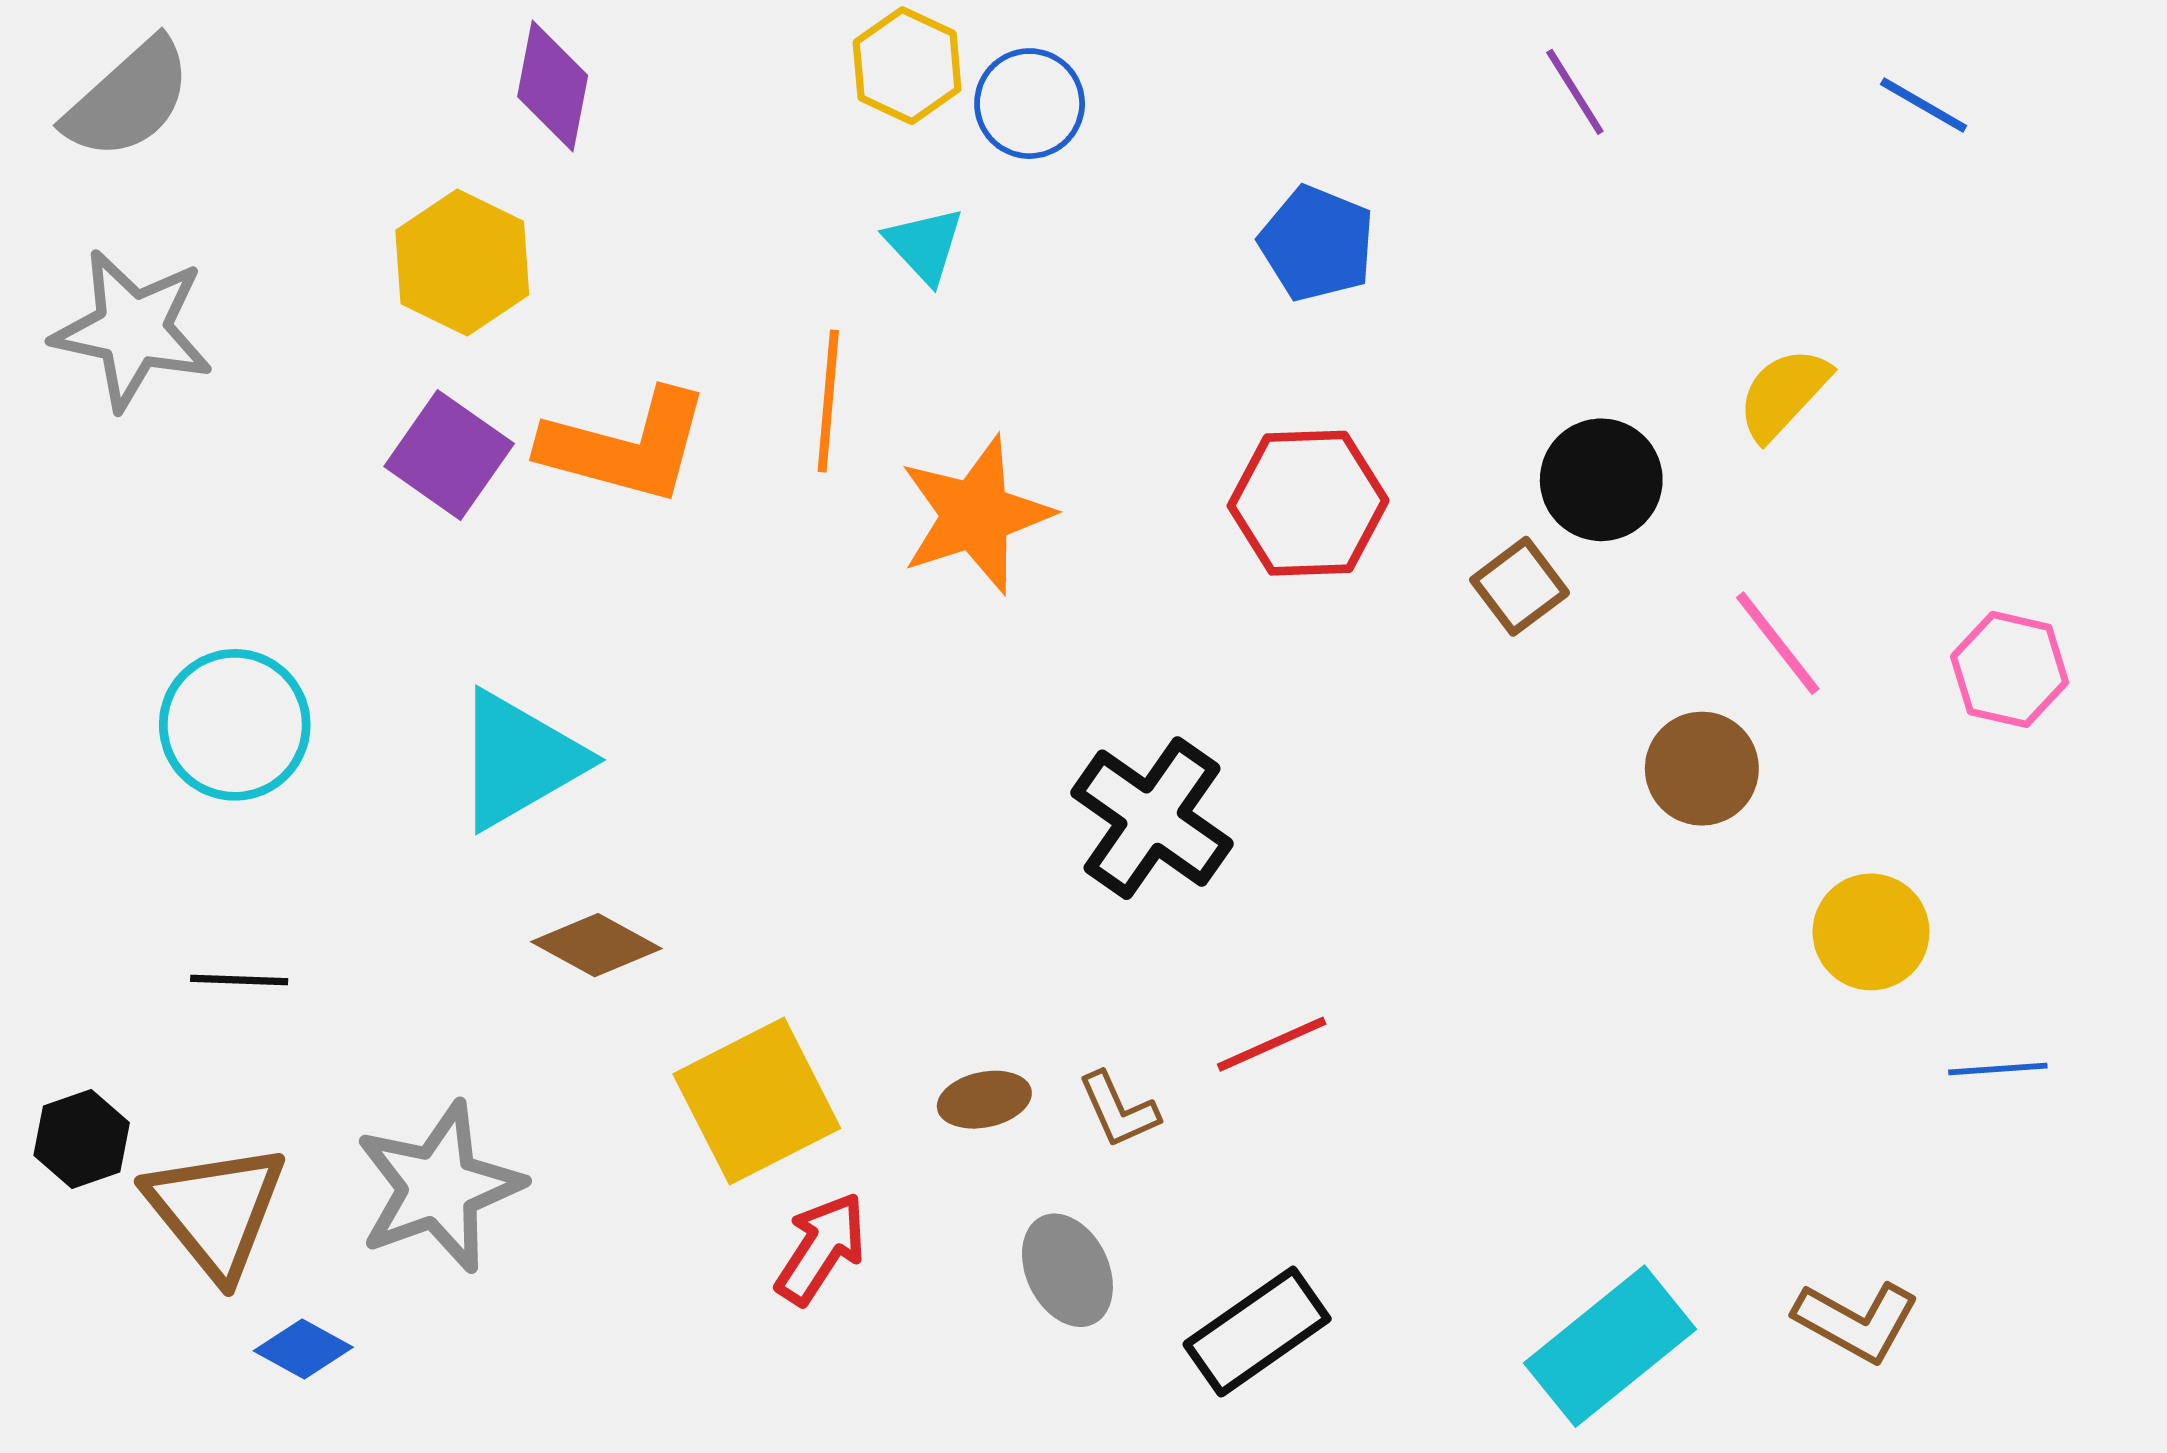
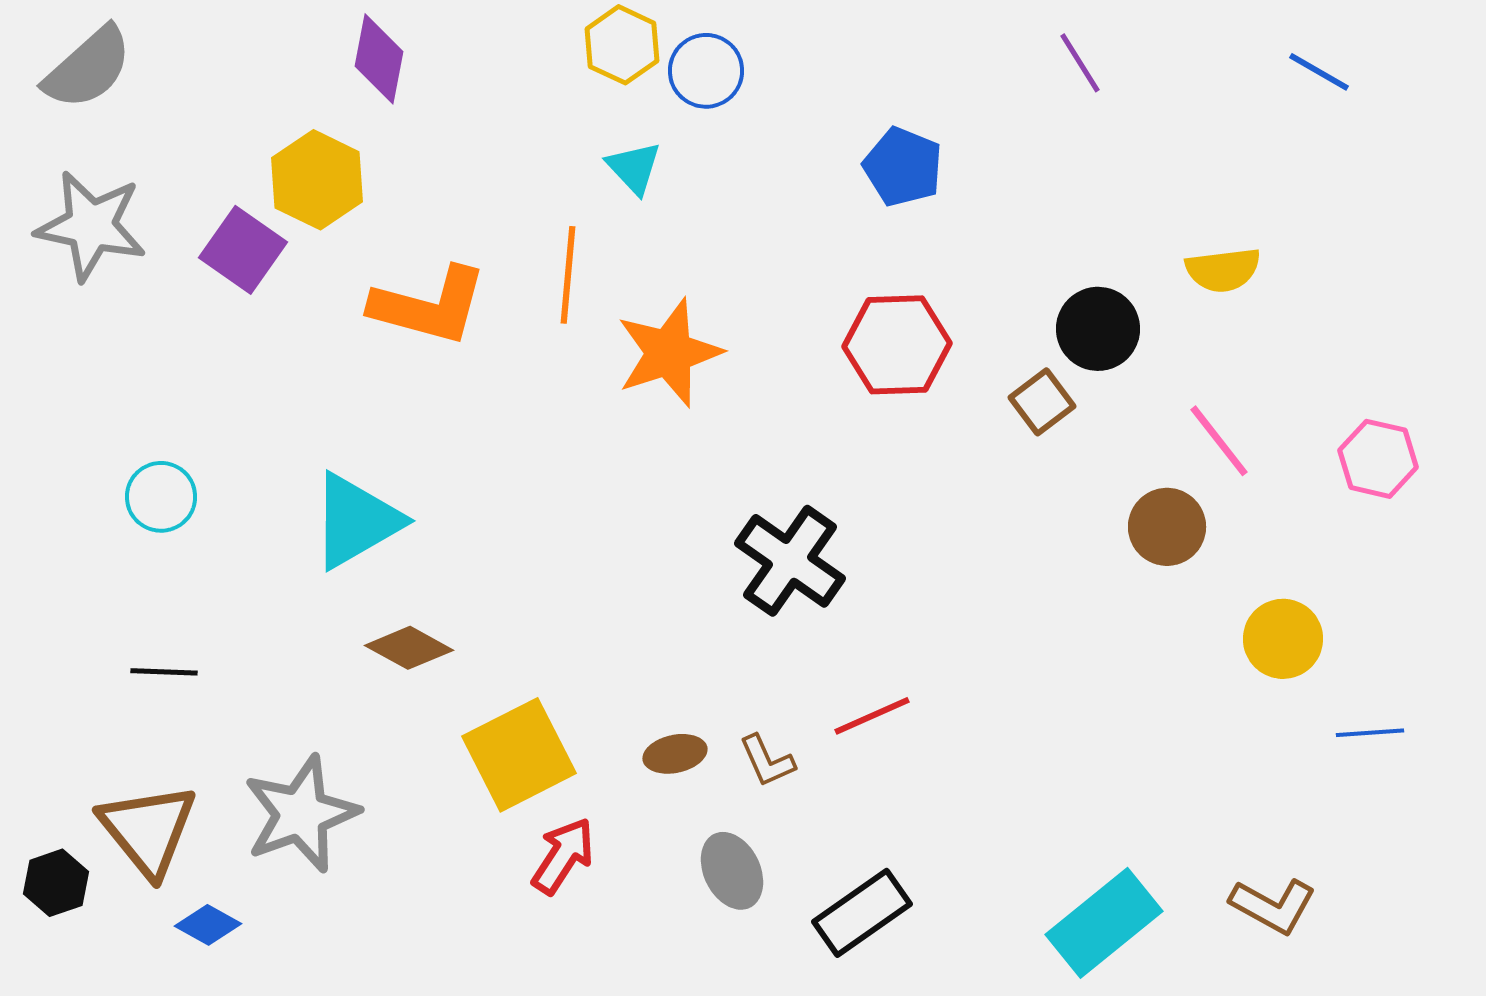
yellow semicircle: (1784, 394) -> (1223, 270), turned -140
purple square: (449, 455) -> (243, 250), moved
cyan circle: (235, 725) -> (161, 497), size x0.7
black hexagon: (82, 1139) -> (56, 883), moved

